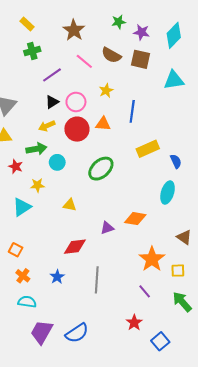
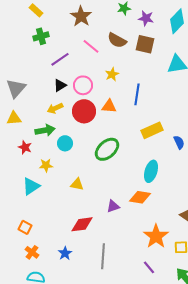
cyan ellipse: (168, 193) -> (151, 171), moved

